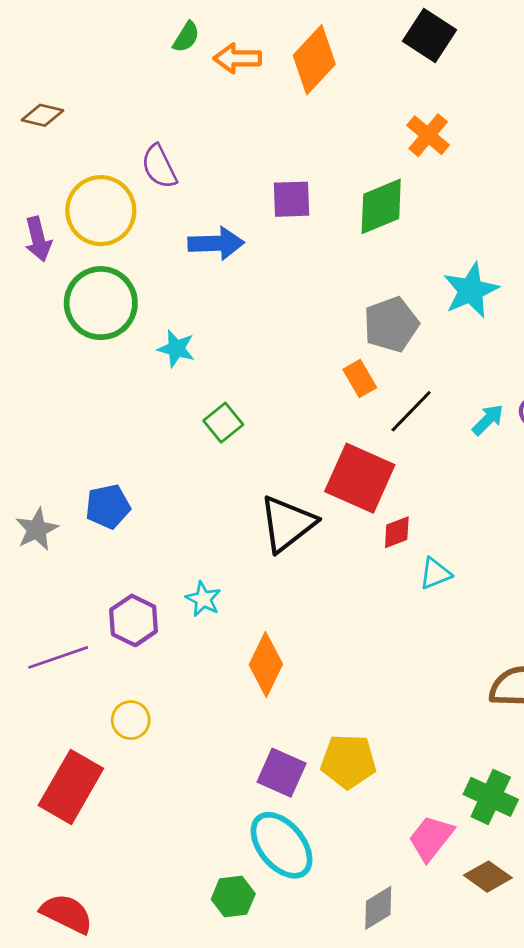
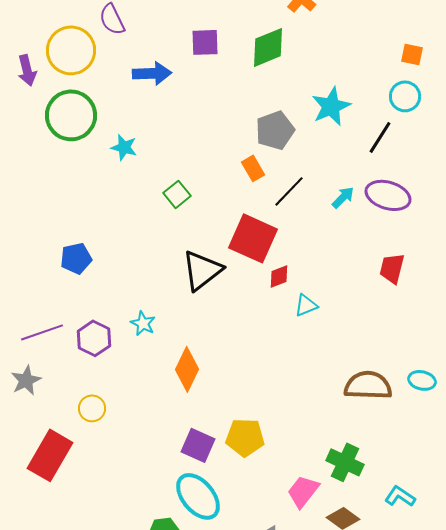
green square: (223, 423) -> (177, 194), moved
gray star: (37, 529) -> (26, 380), moved
purple line: (58, 657) -> (42, 332), moved

